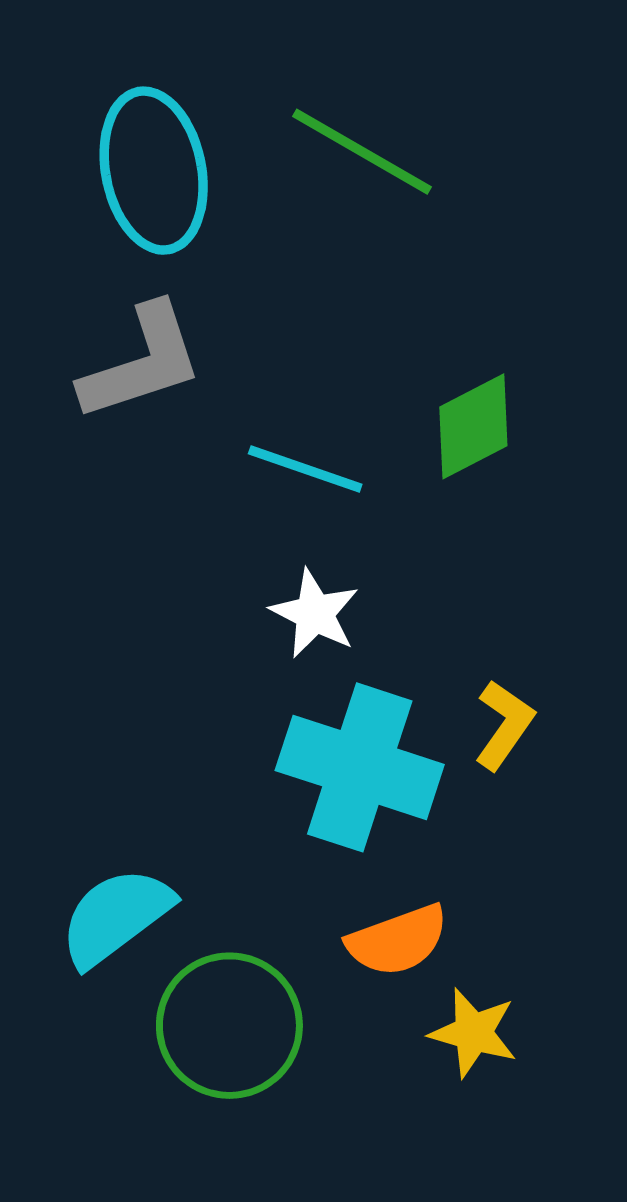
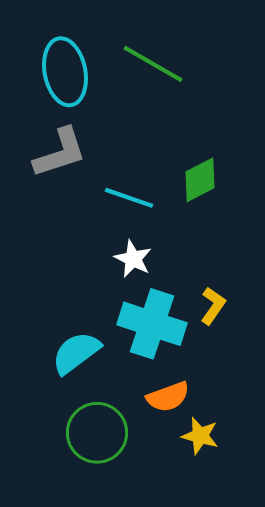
cyan semicircle: (116, 917) -> (76, 353), moved

